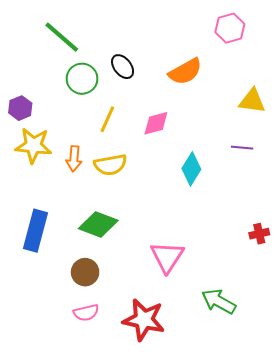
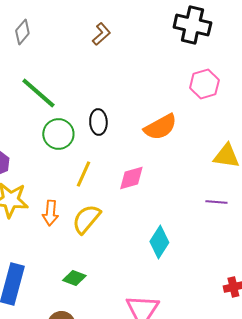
black ellipse: (123, 67) -> (98, 122), turned 35
yellow semicircle: (110, 165) -> (86, 219), turned 140
cyan diamond: (191, 169) -> (159, 242), moved
green diamond: (98, 225) -> (74, 278), size x0.6

